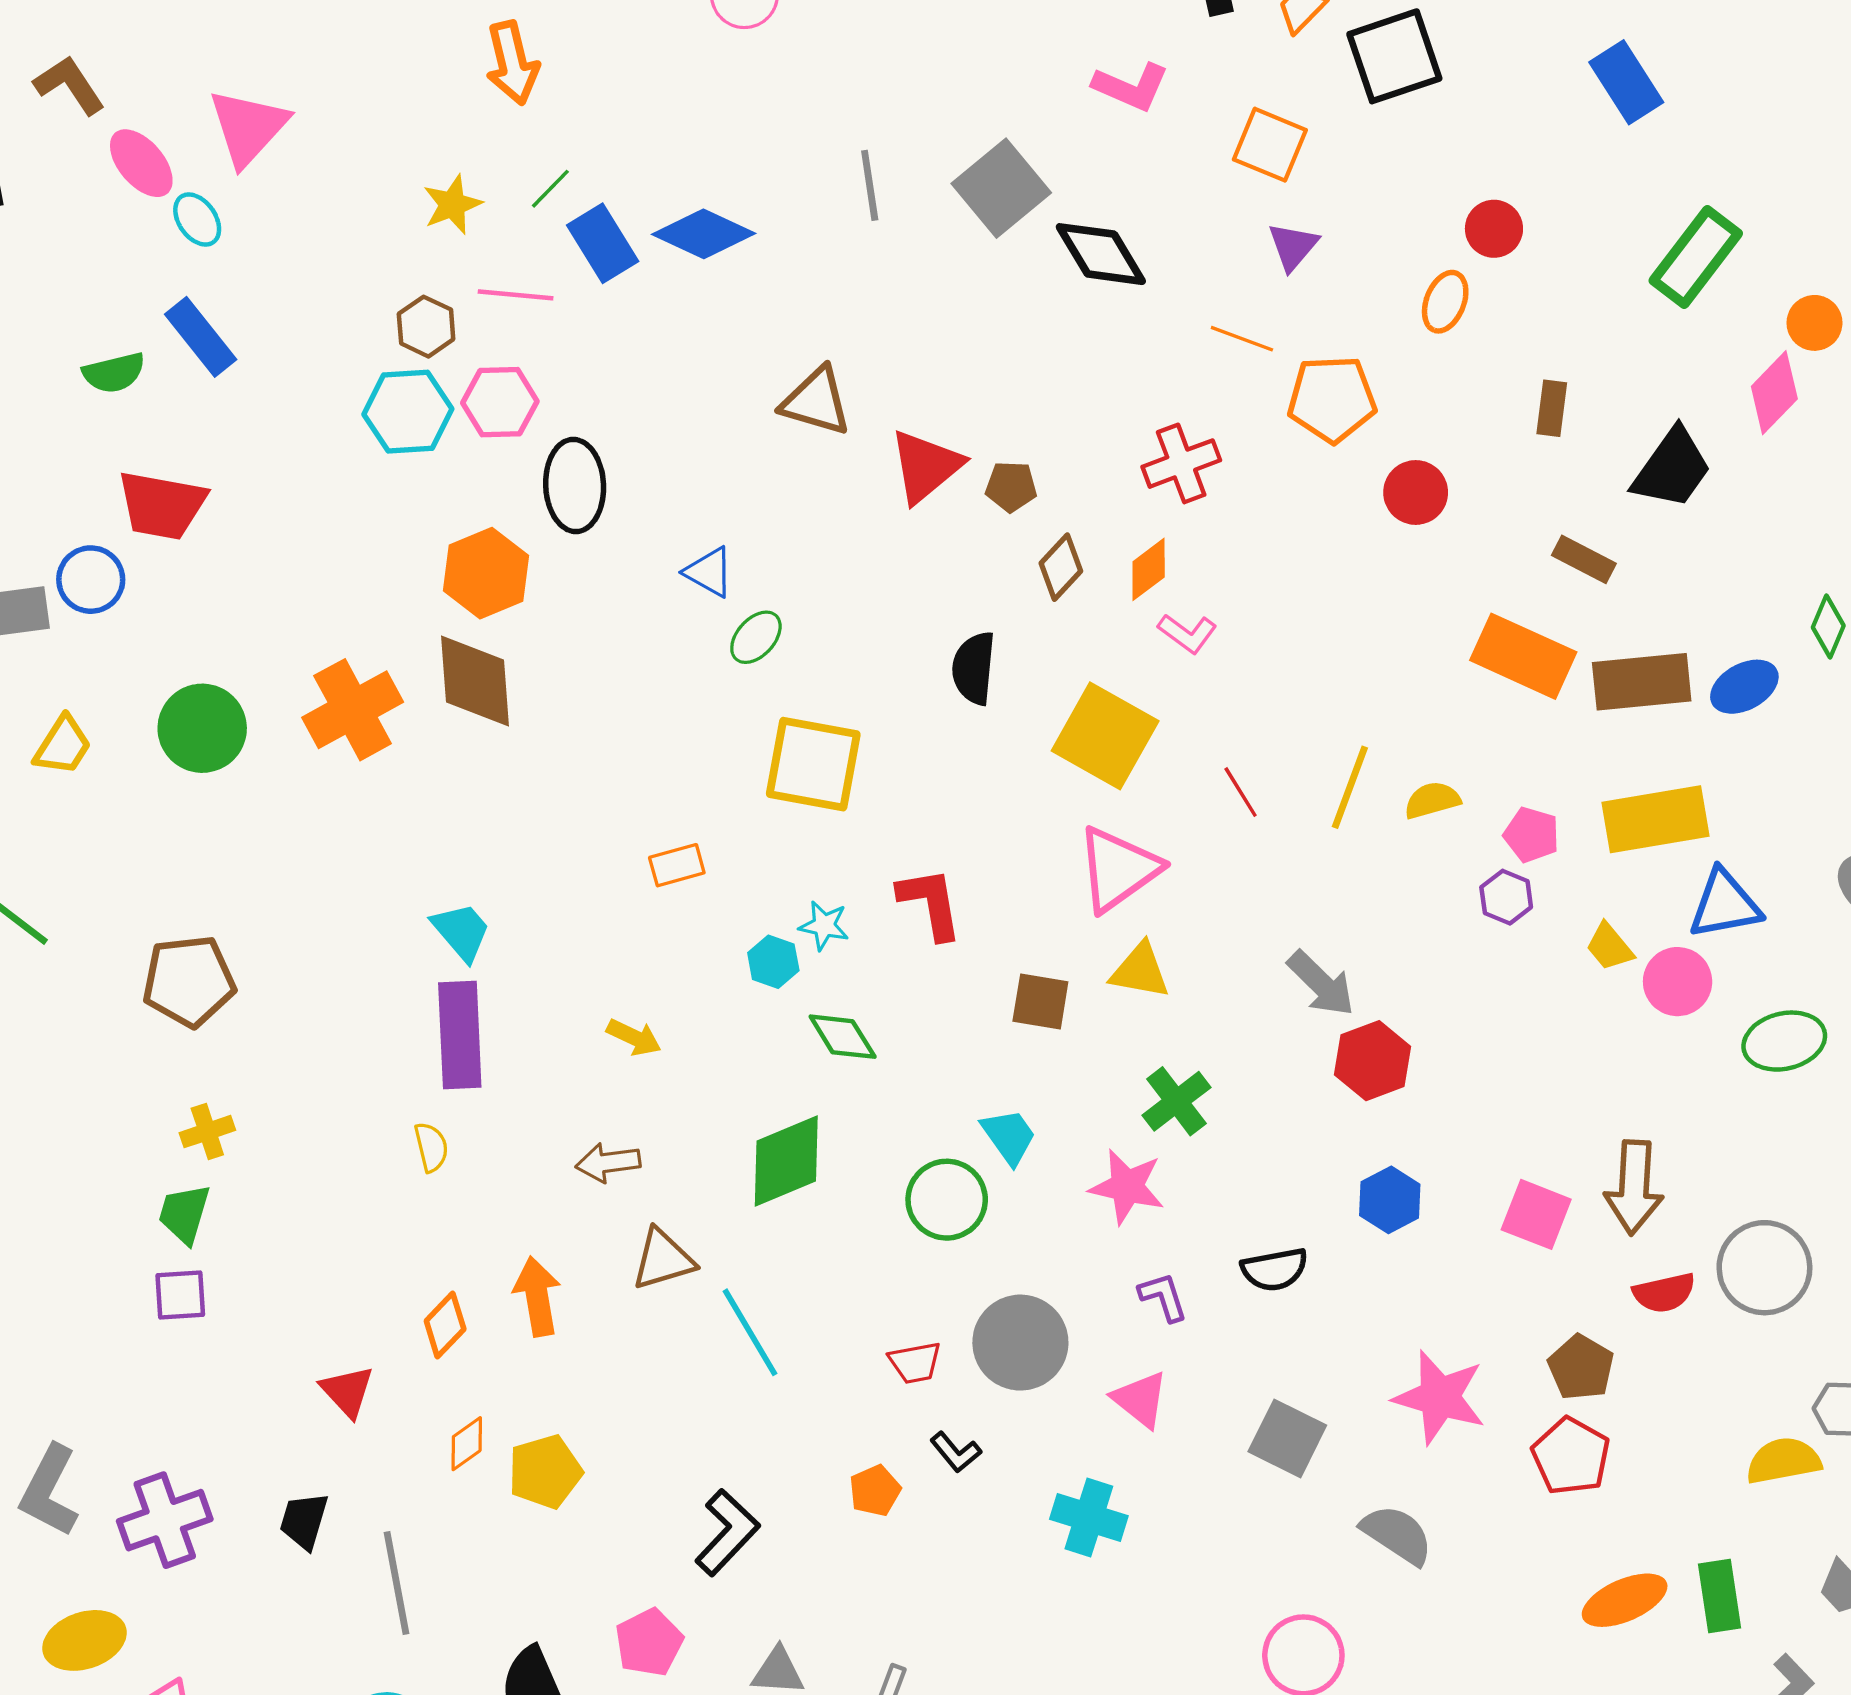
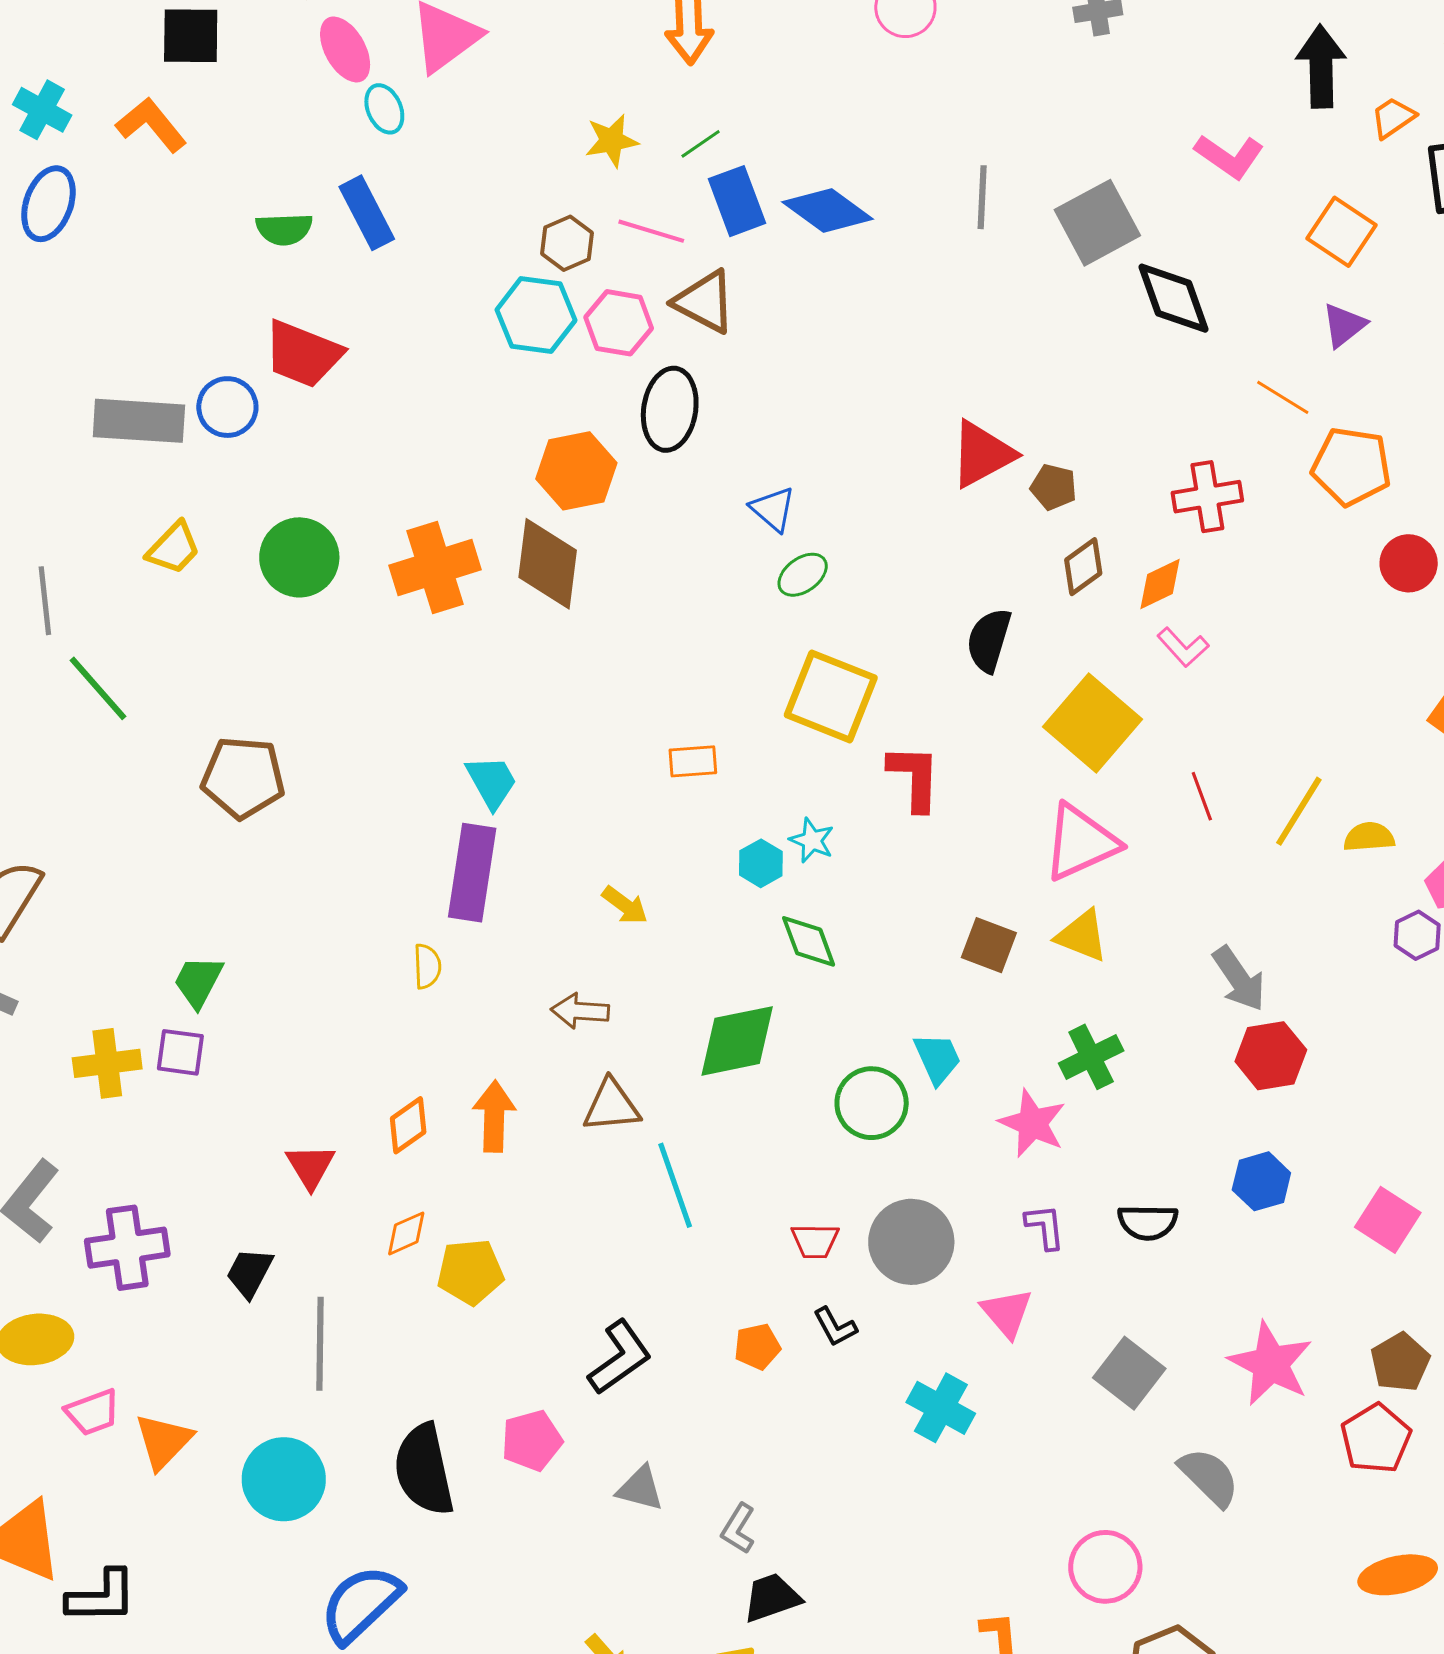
brown triangle: (816, 401) -> (705, 302), moved
red L-shape: (930, 903) -> (914, 778), moved
yellow cross: (207, 1132) -> (107, 1063), moved, size x1.4

